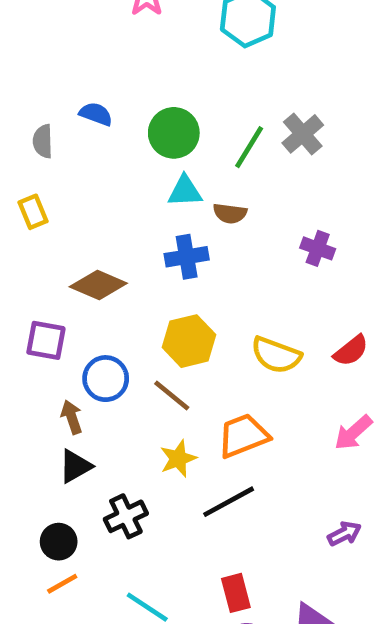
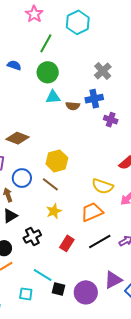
green line: (249, 147) -> (46, 43), moved
blue cross: (187, 257) -> (94, 99), moved
yellow semicircle: (276, 355) -> (103, 186), moved
orange trapezoid: (243, 436) -> (92, 212), moved
black line: (229, 502) -> (100, 242), moved
red rectangle: (236, 593) -> (67, 243), moved, turned 49

